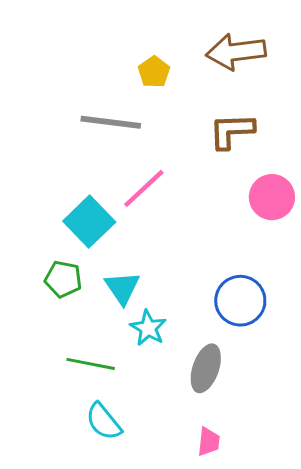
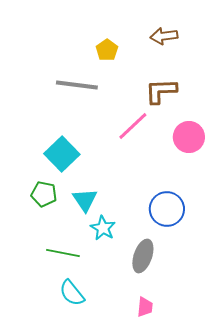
brown arrow: (236, 52) -> (164, 36), size x0.7
pink line: (144, 188) -> (133, 126), moved

